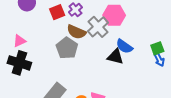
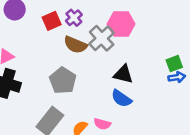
blue semicircle: (124, 46) -> (121, 99), moved
gray pentagon: (67, 48) -> (63, 80), moved
blue arrow: (159, 60) -> (177, 77), turned -72

